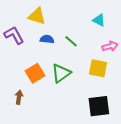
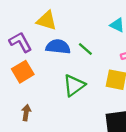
blue semicircle: (47, 39) -> (58, 47), size x1.5
orange square: (35, 73) -> (23, 72), moved

